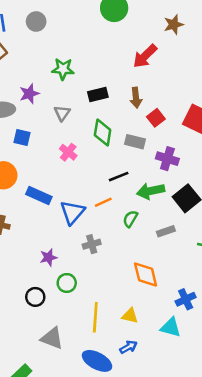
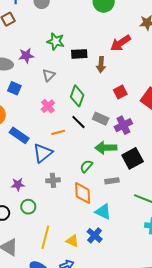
black rectangle: (98, 95) -> (79, 54), moved
brown arrow: (136, 98) -> (101, 65), moved
gray rectangle: (135, 142) -> (101, 119), moved
purple cross: (167, 159) -> (123, 125), turned 36
black line: (119, 177) -> (78, 122), moved, turned 56
orange line: (103, 202) -> (58, 132), moved
orange diamond: (146, 275) -> (83, 193), moved
blue cross: (186, 299) -> (95, 235), moved, turned -35
cyan triangle: (171, 327) -> (103, 212), moved

